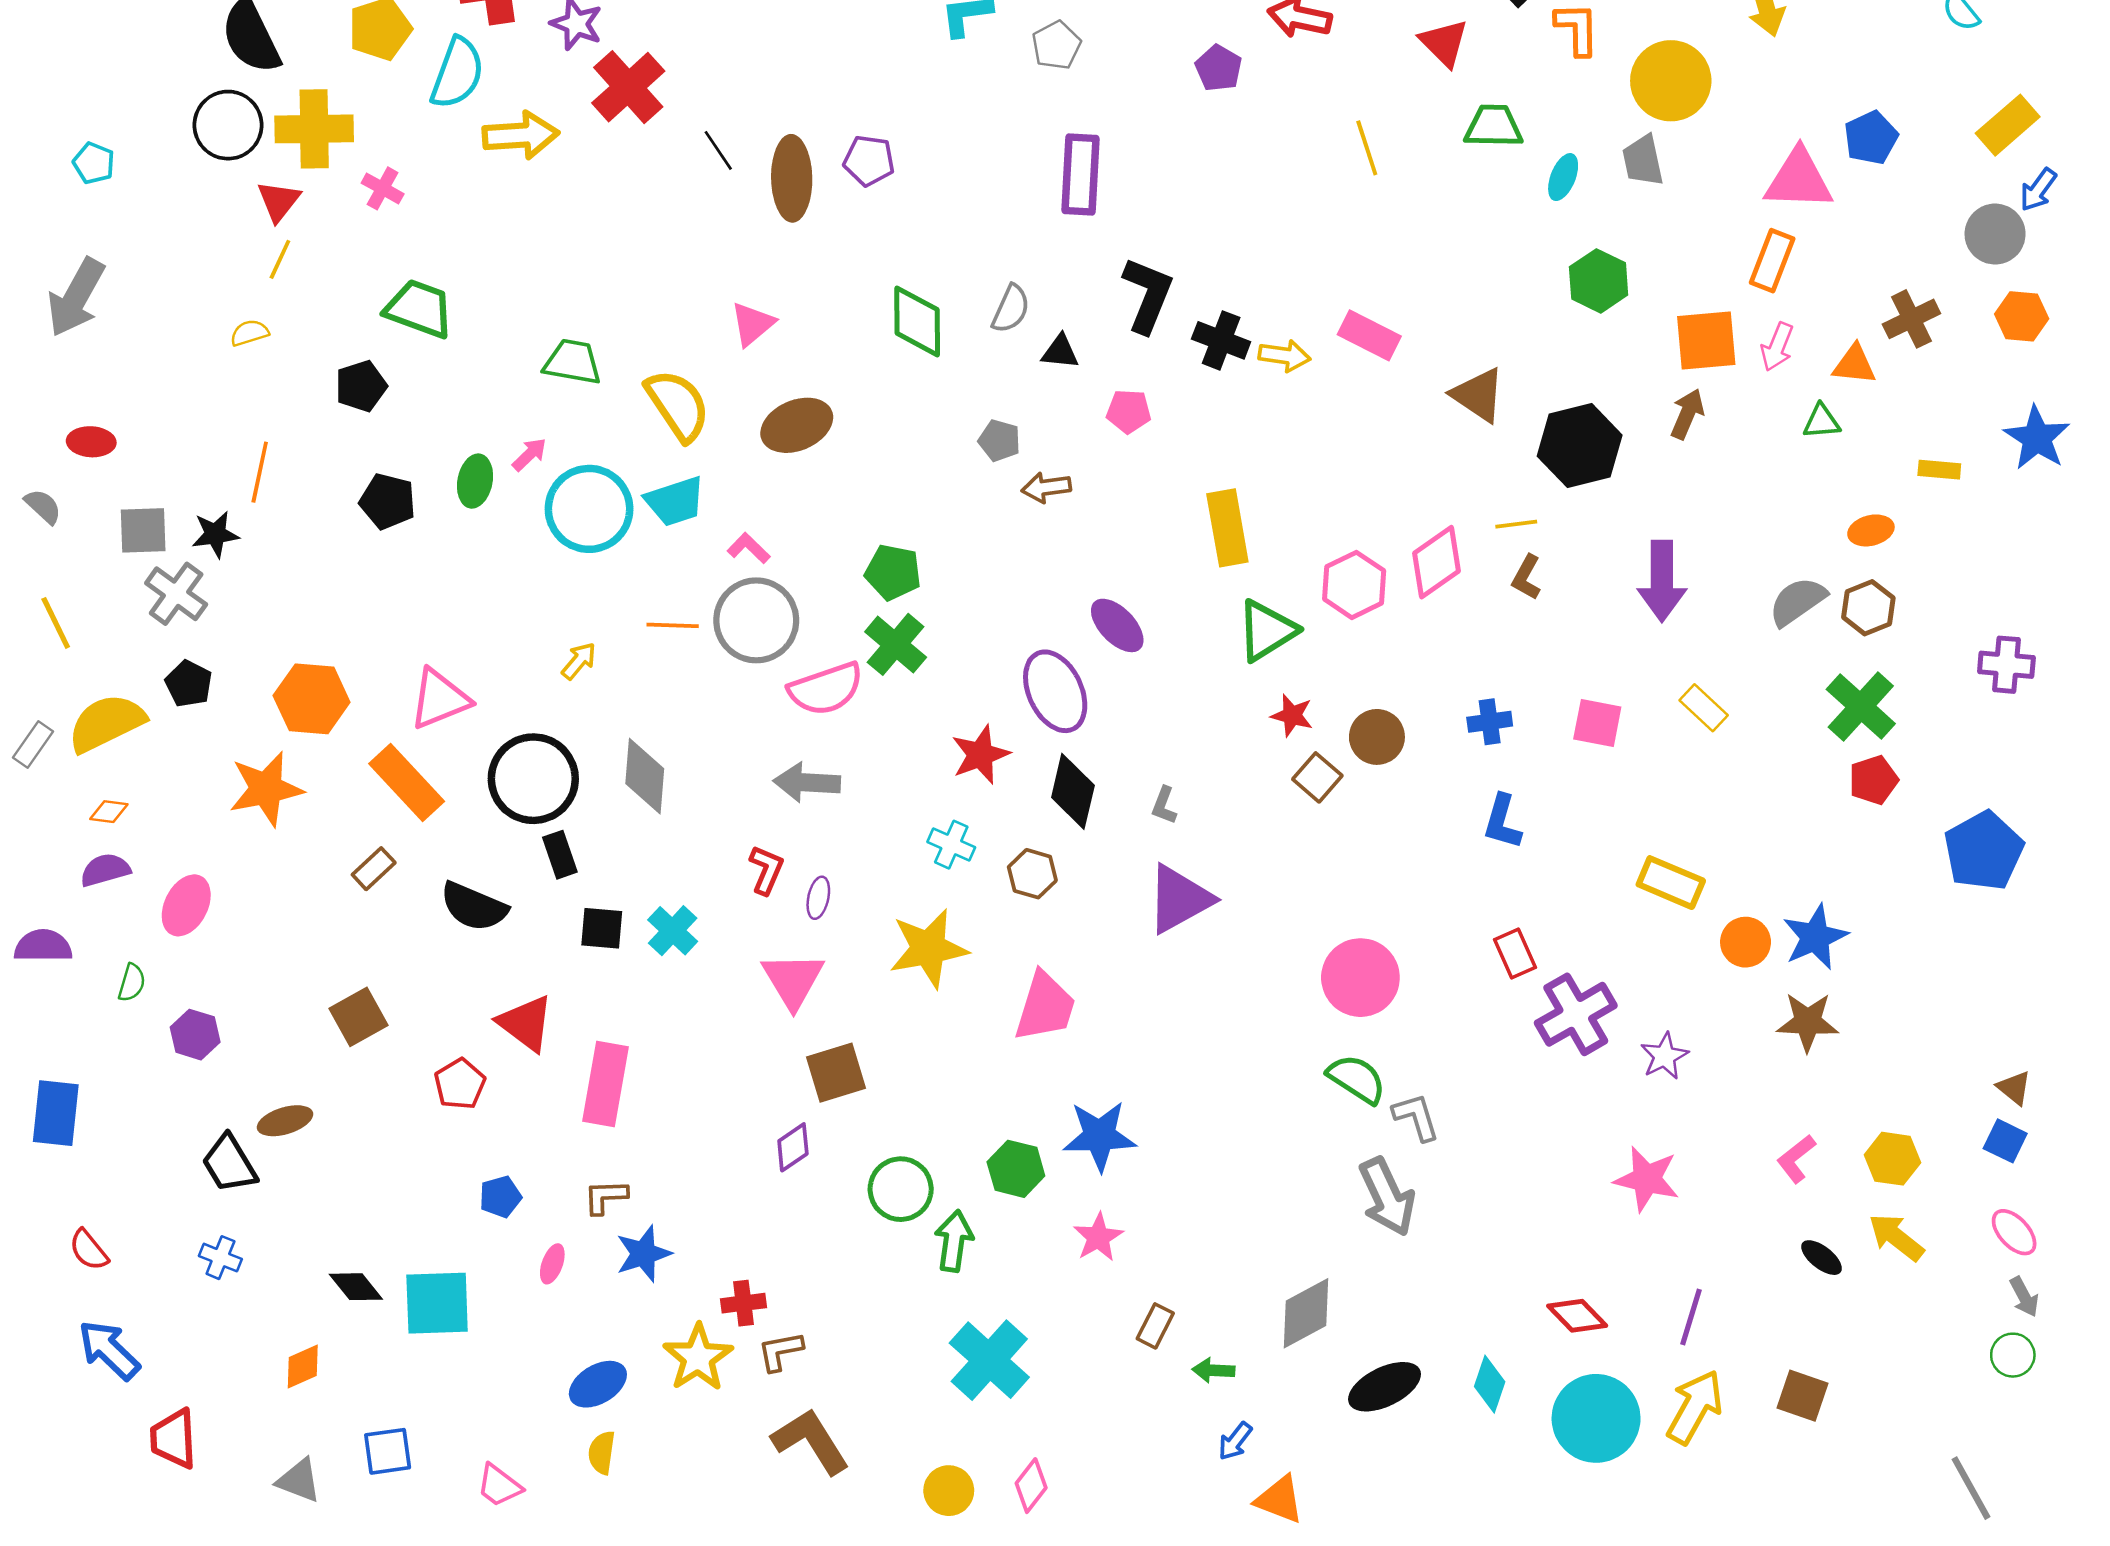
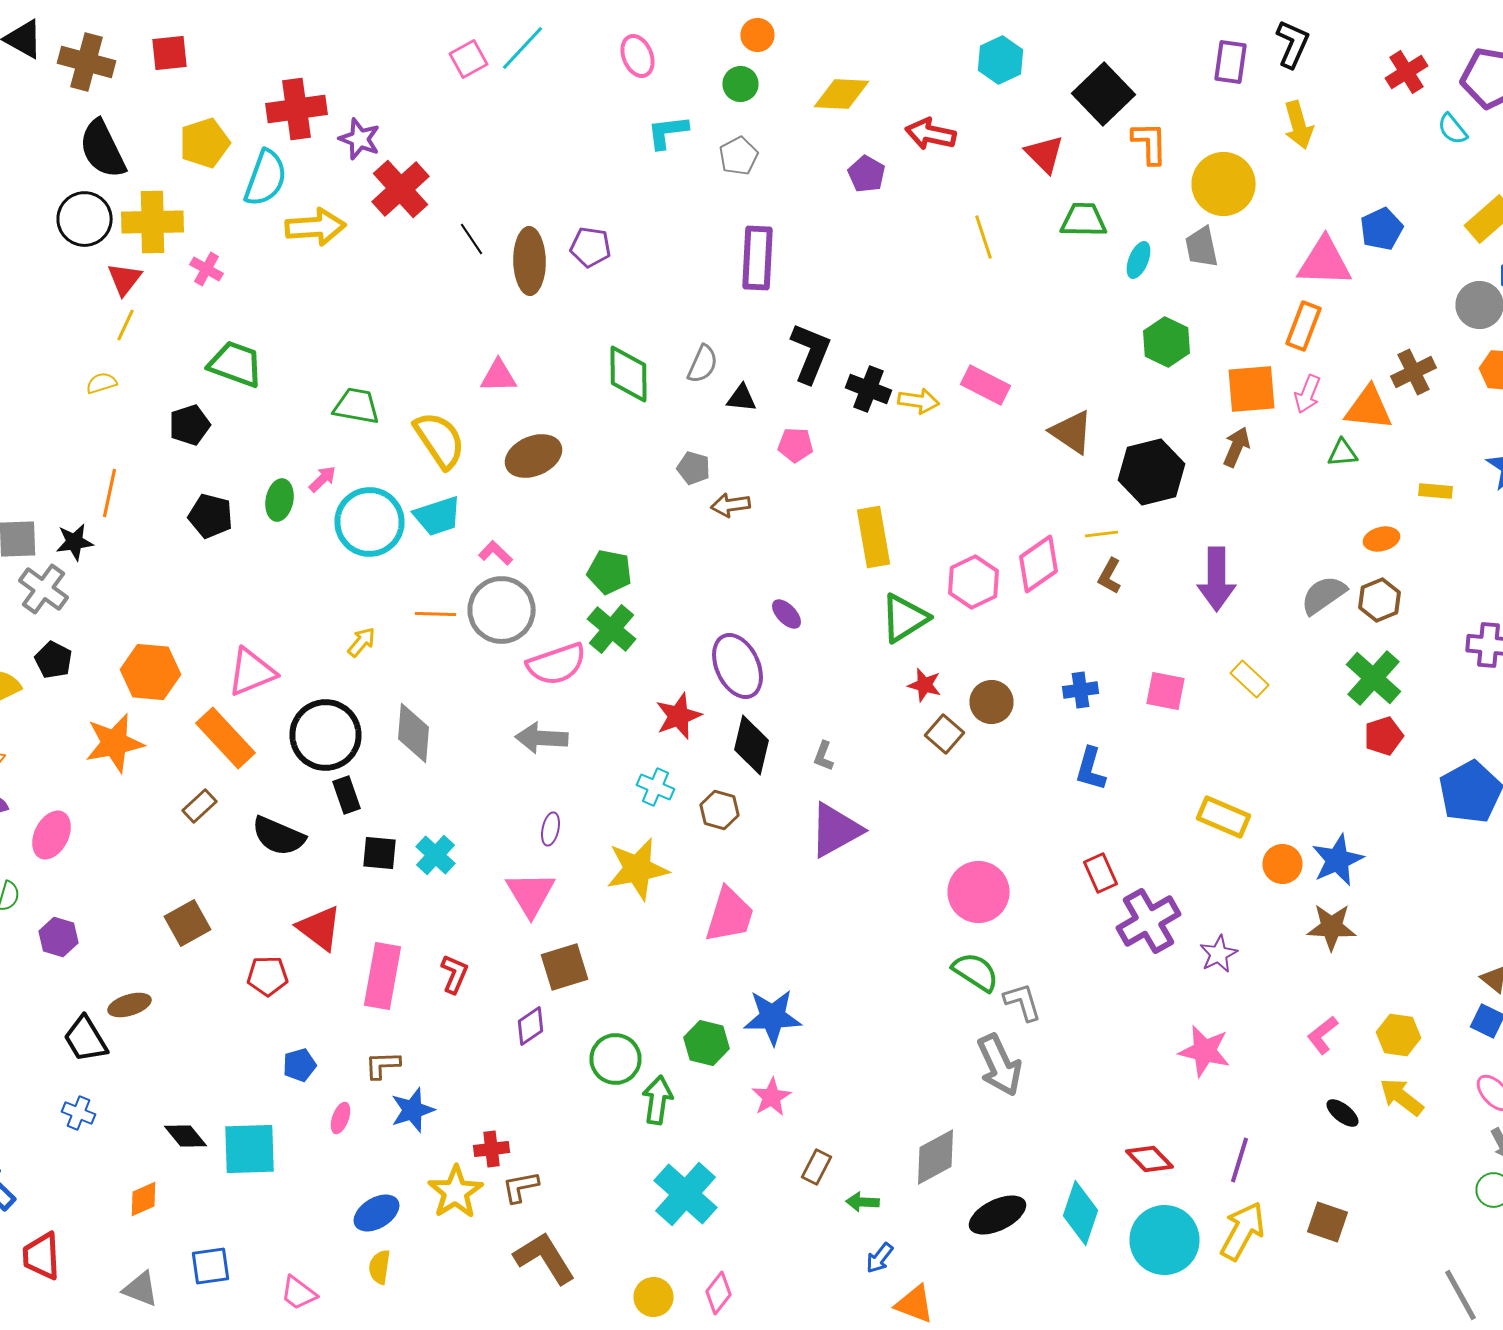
pink triangle: (752, 324) -> (498, 376), turned 39
orange triangle: (1854, 365) -> (1368, 408), size x1.4
purple ellipse: (1117, 625) -> (786, 614), size x0.7
red L-shape: (766, 870) -> (454, 974), moved
red pentagon: (460, 1084) -> (268, 976), turned 30
cyan diamond: (1490, 1384) -> (1080, 1213), size x1.4

